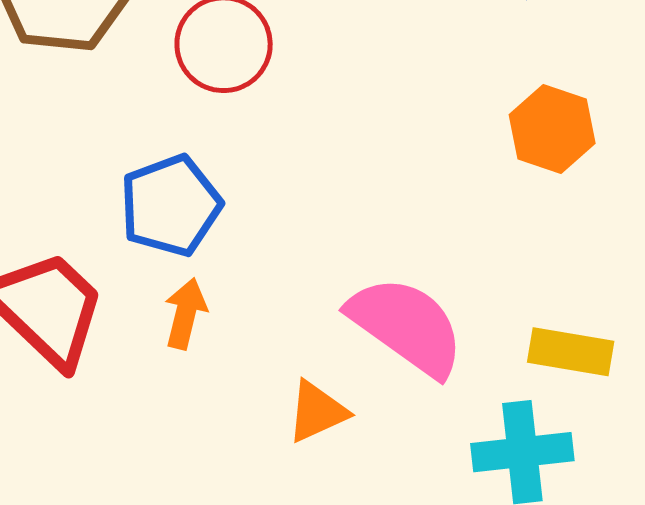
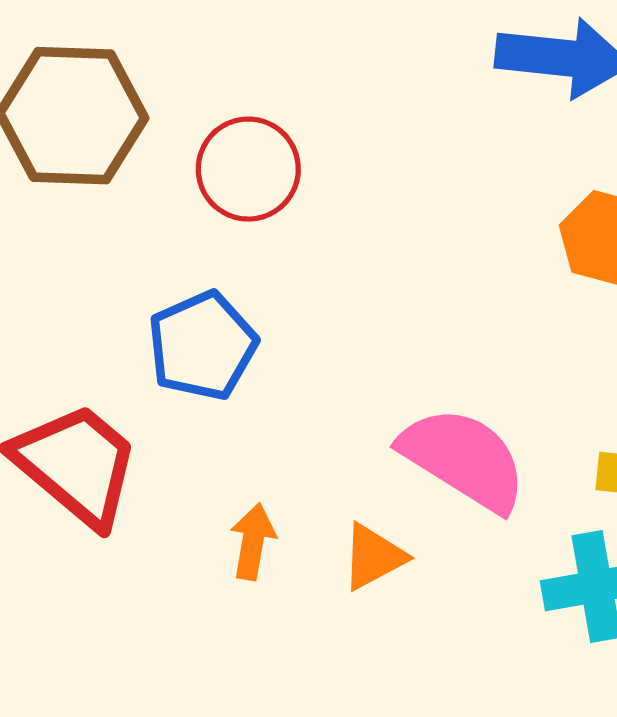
orange arrow: (185, 313) -> (253, 542), moved

